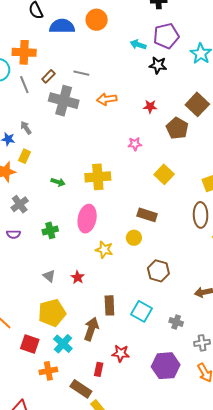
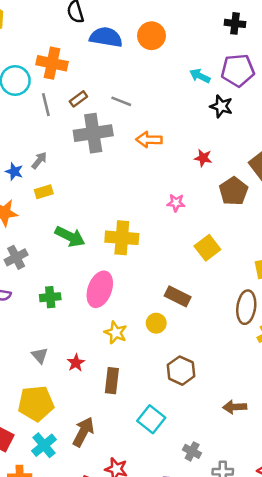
gray cross: (64, 101) -> (93, 133), turned -32
gray arrow: (26, 128) -> (39, 160), turned 64
yellow rectangle: (25, 156) -> (44, 192), moved, turned 40
green arrow: (58, 182) -> (70, 237), size x1.6
brown rectangle: (109, 305) -> (112, 381), moved
gray cross: (176, 322) -> (192, 451), moved

